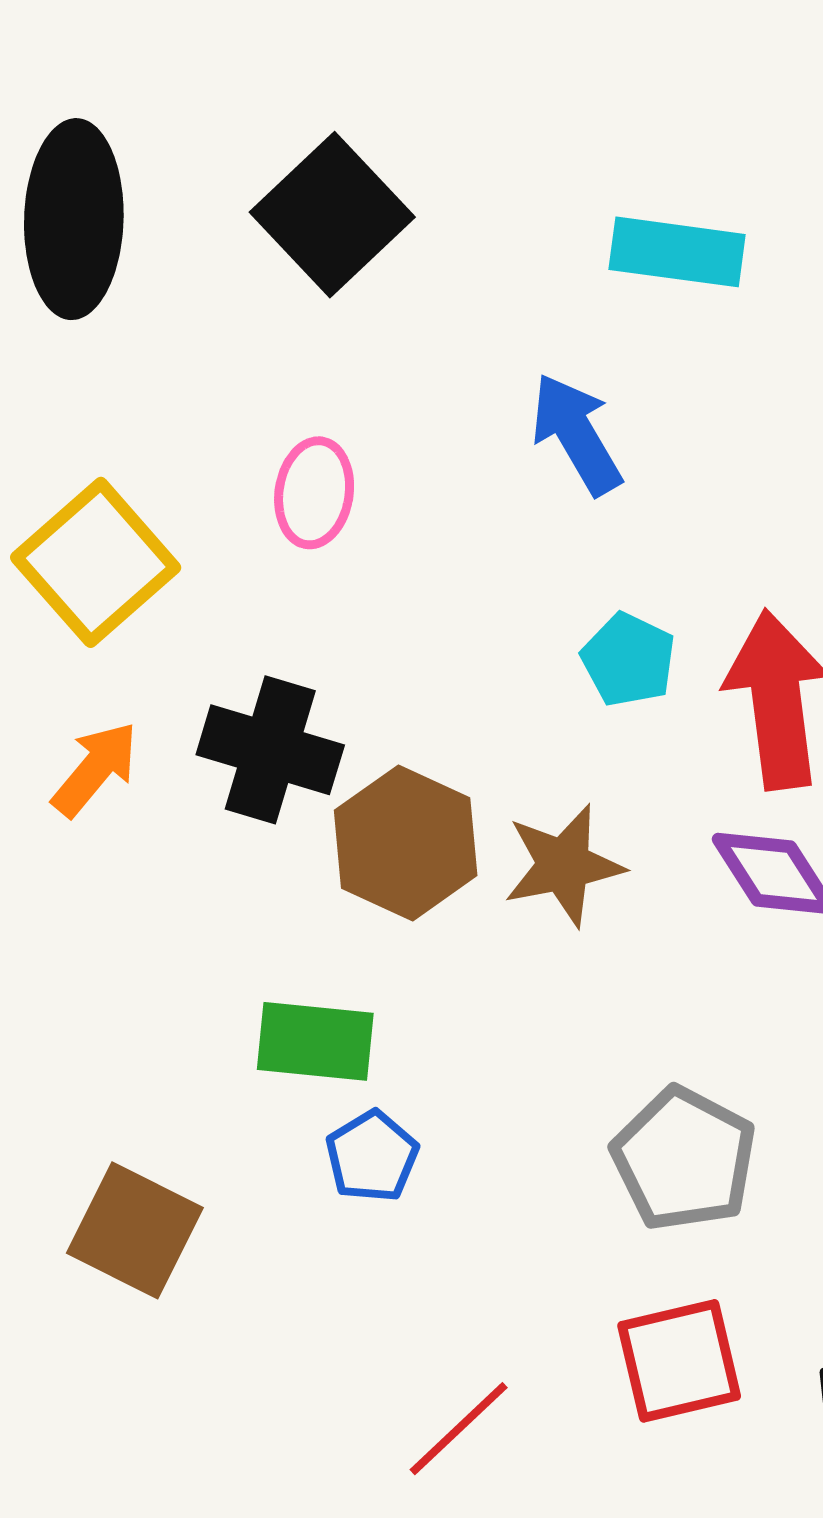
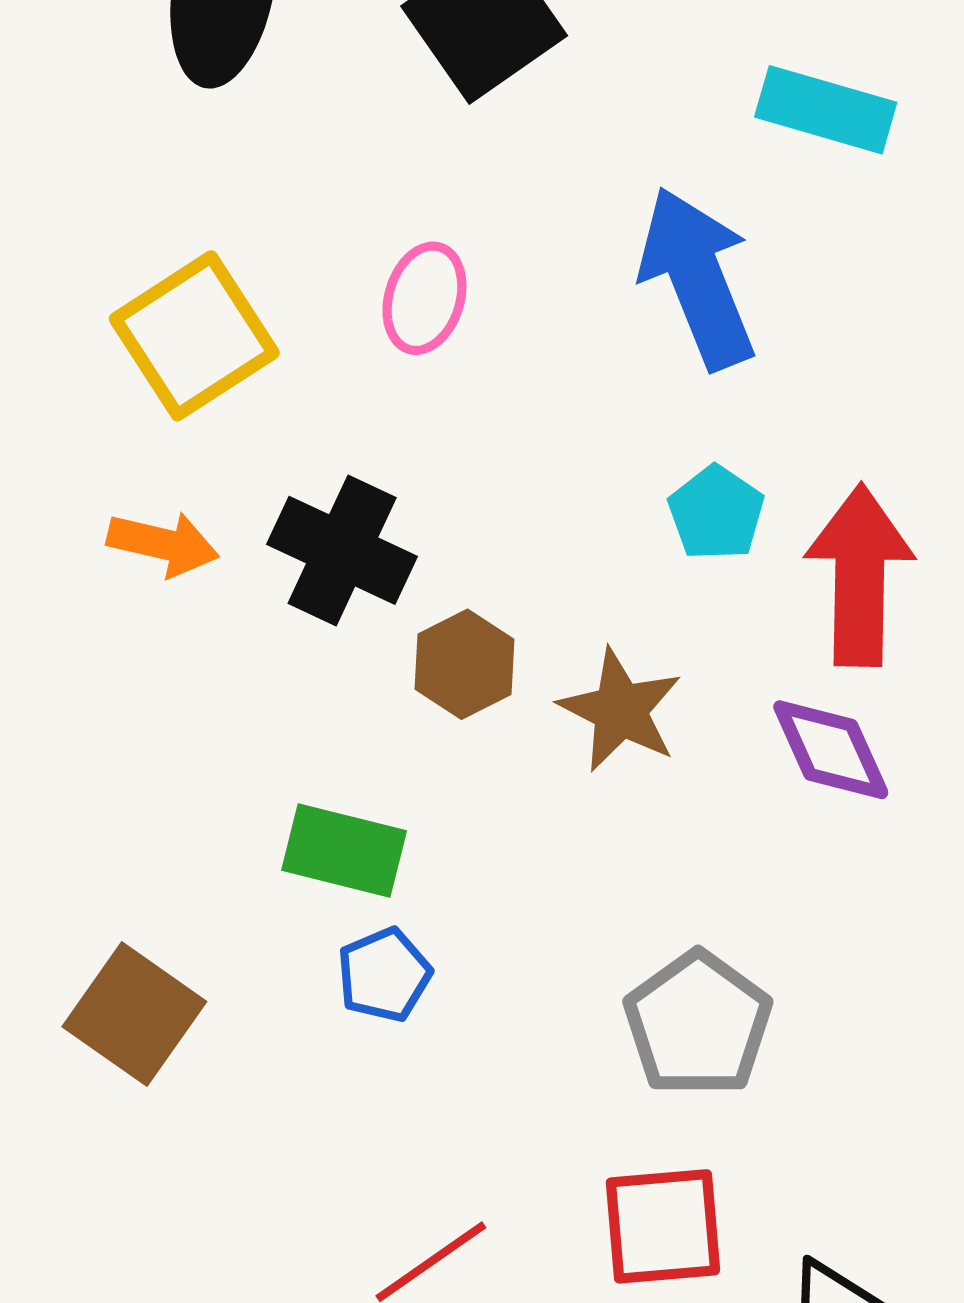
blue arrow: (576, 434) -> (697, 278), size x1.4
orange arrow: (95, 769) -> (163, 544), turned 55
brown hexagon: (406, 843) -> (465, 664), size x0.7
brown star: (564, 865) -> (620, 710), turned 30

